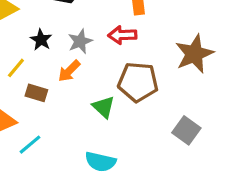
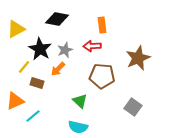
black star: (41, 40) -> (40, 49), size x1.6
green triangle: (104, 107) -> (80, 101), moved

